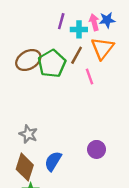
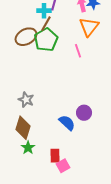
cyan cross: (79, 29) -> (44, 11), moved
brown line: (77, 55) -> (46, 24), moved
blue semicircle: (53, 161) -> (67, 123), moved, turned 102

